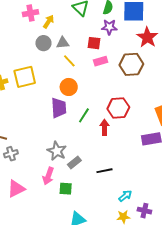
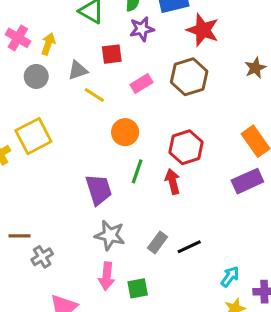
pink cross: (31, 13) -> (18, 38), turned -35
gray circle: (43, 43) -> (36, 76), moved
red square: (94, 43) -> (112, 54), moved
orange circle: (69, 87) -> (125, 132), moved
purple trapezoid: (59, 108) -> (99, 190), moved
gray rectangle: (74, 162) -> (158, 242), moved

